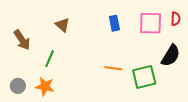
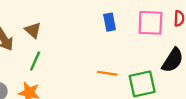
brown triangle: (62, 25) -> (33, 30), moved

